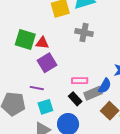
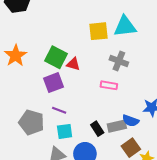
purple square: (47, 63) -> (53, 83), moved
pink rectangle: (80, 81) -> (109, 85), moved
blue semicircle: (105, 86) -> (131, 121), turned 70

